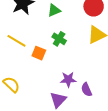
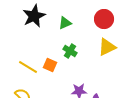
yellow line: (16, 41) -> (28, 67), moved

